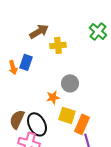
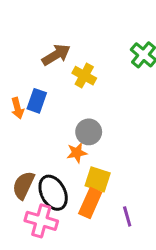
yellow cross: (58, 45) -> (84, 76), turned 35
gray circle: (70, 83) -> (89, 132), moved
orange rectangle: (82, 124) -> (90, 203), moved

